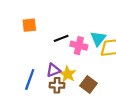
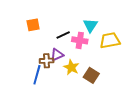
cyan triangle: (98, 39) -> (90, 25), moved
purple triangle: (53, 70) -> (57, 55), moved
brown cross: (57, 85) -> (47, 61), moved

